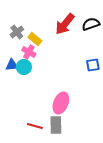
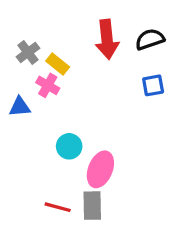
red arrow: (65, 24) -> (107, 39), turned -45
blue square: (93, 65) -> (153, 85), moved
cyan circle: (24, 67) -> (69, 146), moved

